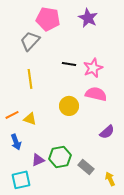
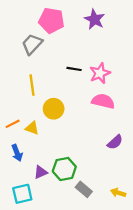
yellow circle: (69, 106) -> (54, 109), moved
gray rectangle: (86, 167) -> (84, 189), moved
yellow arrow: (110, 179) -> (118, 193), turned -48

